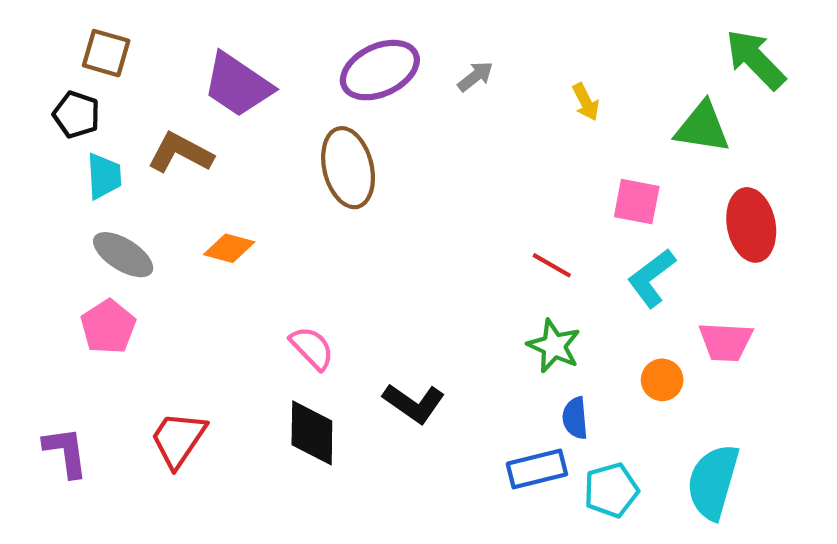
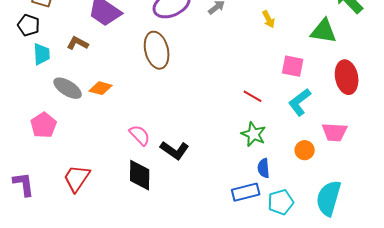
brown L-shape: (180, 153) -> (78, 43), size x0.7
gray ellipse: (123, 255) -> (68, 88), moved
black L-shape: (414, 403) -> (175, 150), moved

